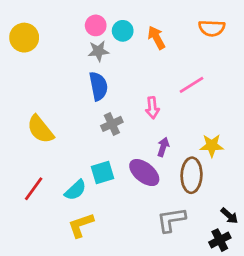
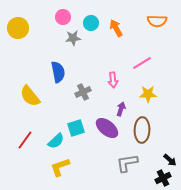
pink circle: (96, 25) -> (63, 17), moved
blue semicircle: (98, 86) -> (58, 72), moved
yellow star: (212, 146) -> (148, 94), moved

